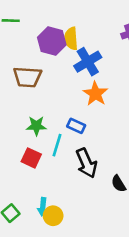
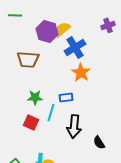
yellow semicircle: (71, 39) -> (62, 29), turned 54
blue rectangle: (76, 126) -> (66, 97), turned -32
black arrow: (86, 163) -> (74, 126), turned 30

